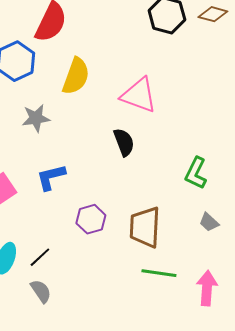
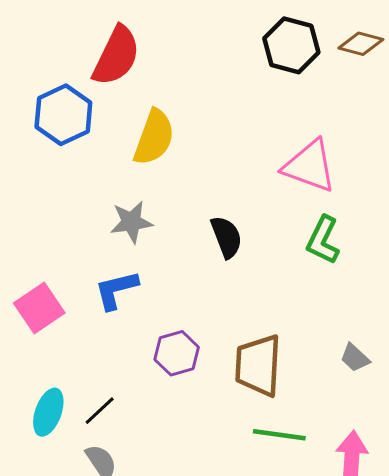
pink triangle: (139, 95) -> (309, 166), moved
gray star: (36, 118) -> (131, 222), moved
green L-shape: (196, 173) -> (323, 240), moved

